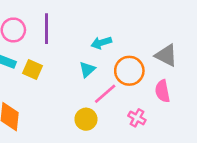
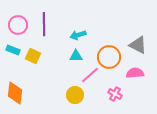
cyan arrow: (101, 43) -> (78, 35), moved
cyan triangle: (87, 69) -> (76, 56), turned 40
pink semicircle: (162, 91) -> (135, 73), turned 96

